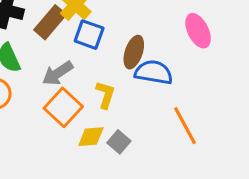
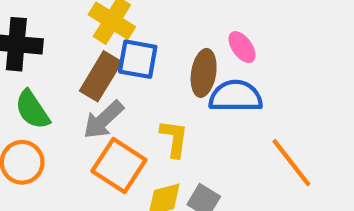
brown rectangle: (50, 22) -> (101, 76), moved
pink ellipse: (198, 31) -> (242, 47), moved, size x0.7

